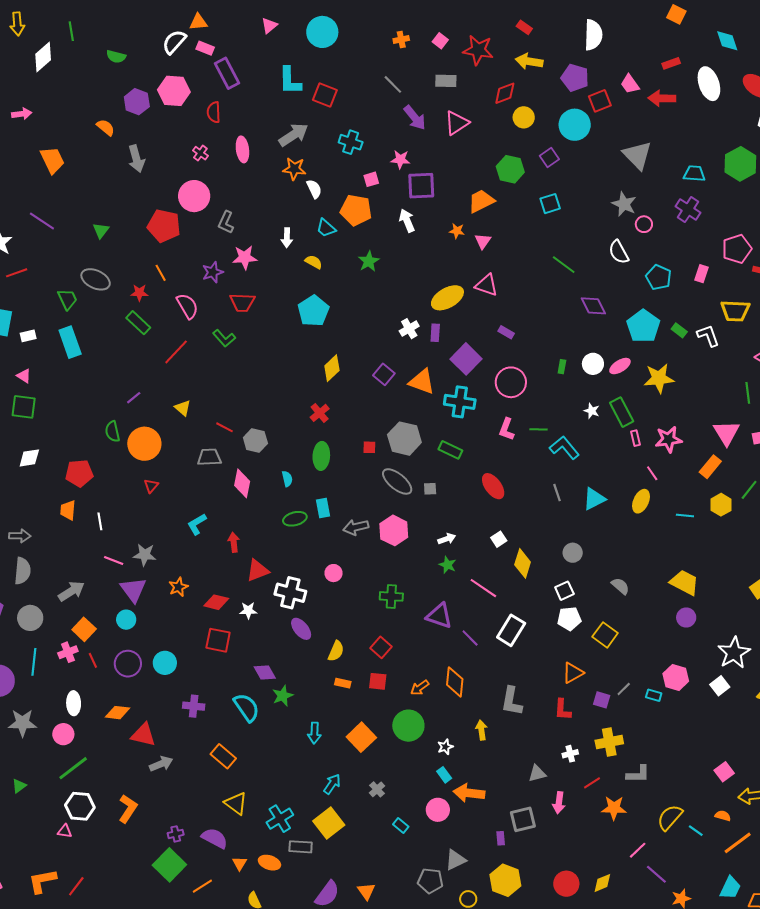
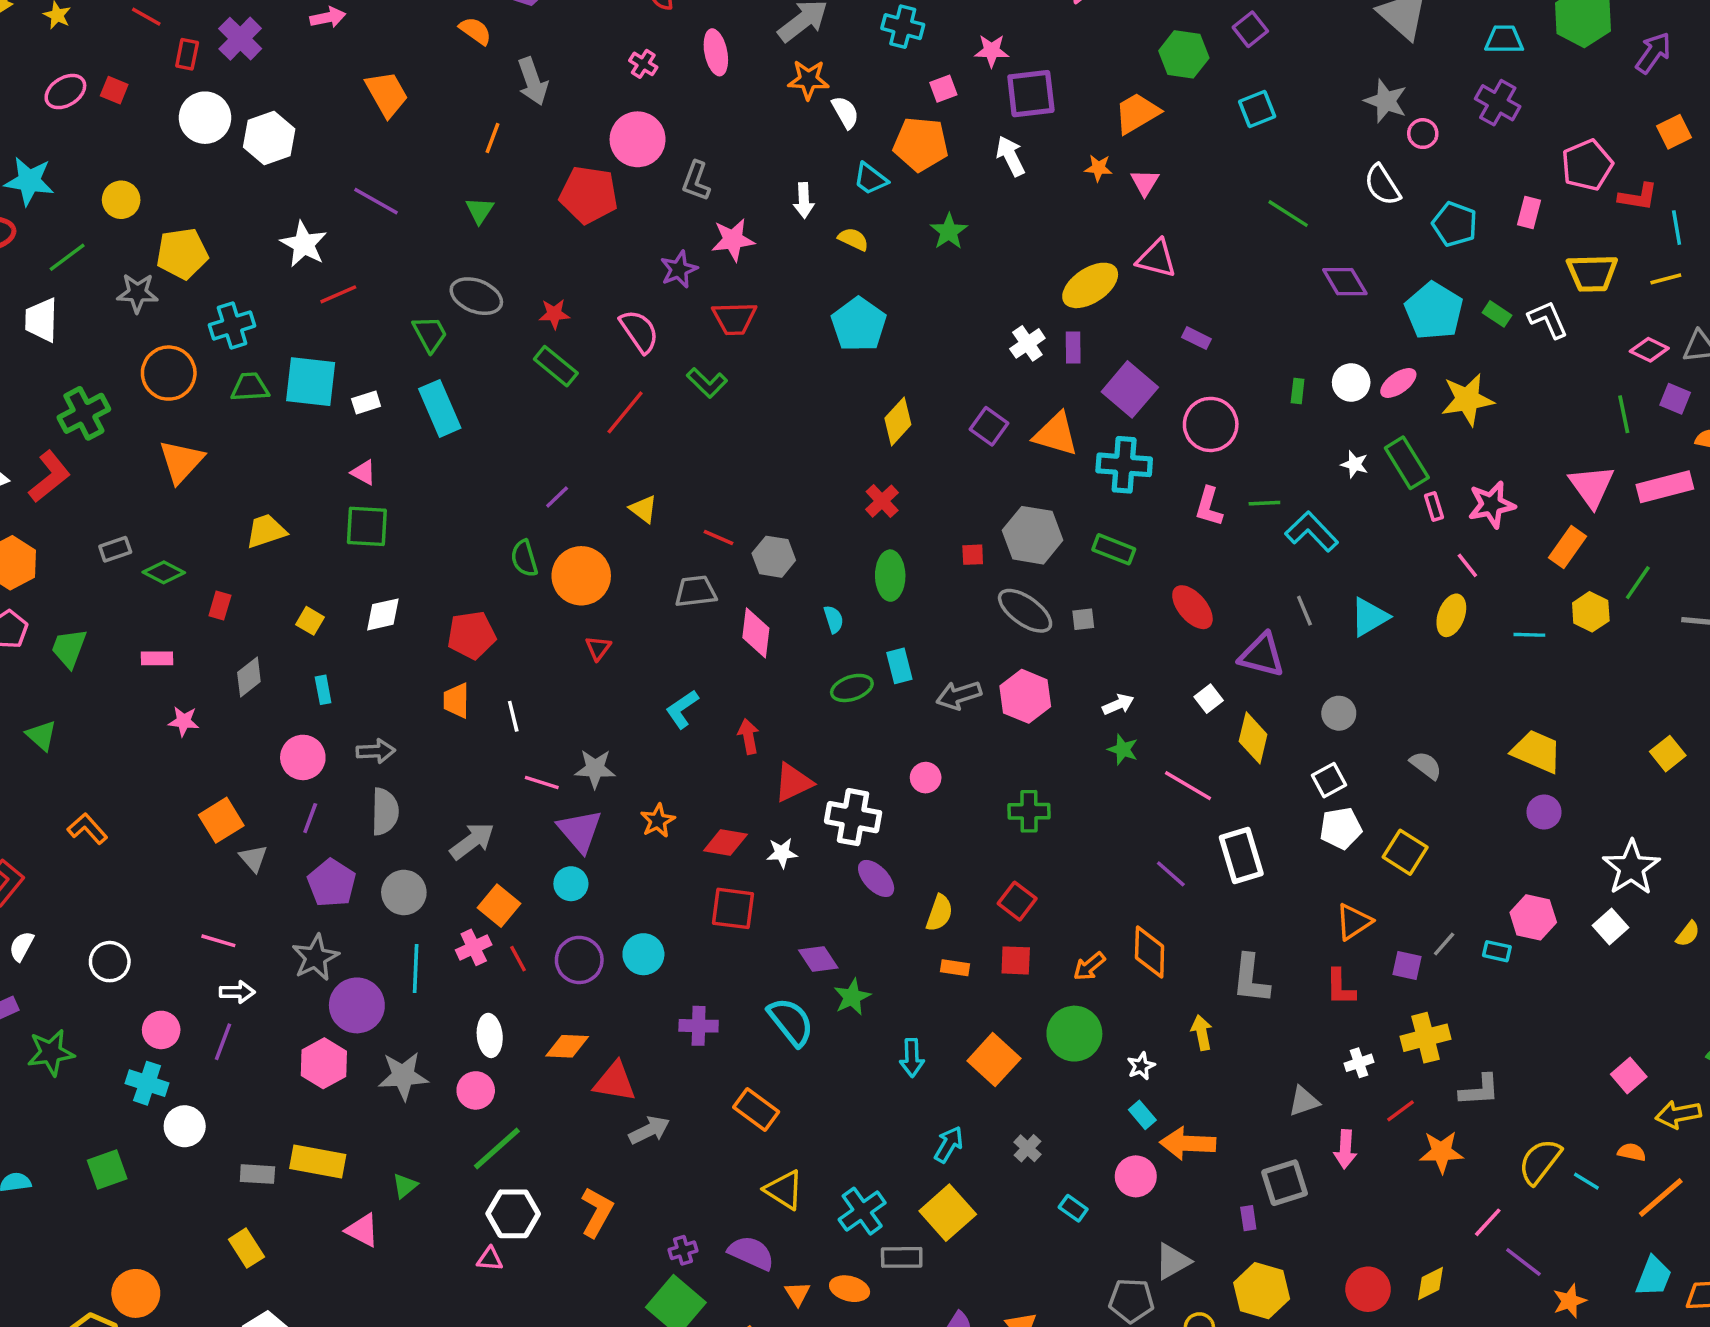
orange line: (161, 273) -> (493, 138), moved, turned 54
purple triangle: (439, 616) -> (1262, 655), moved
white rectangle: (511, 630) -> (1241, 855), turned -44

